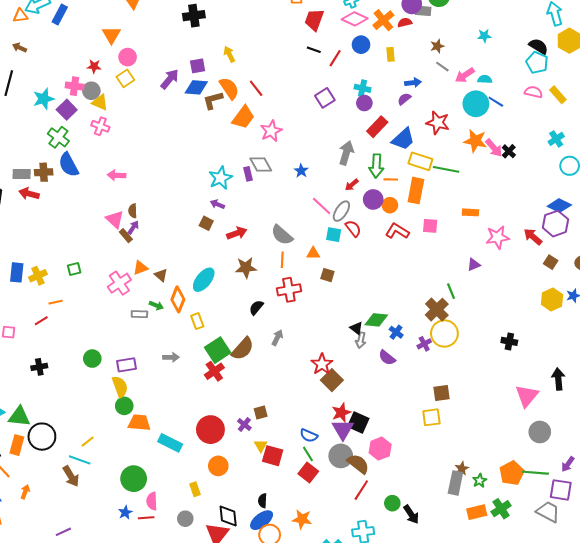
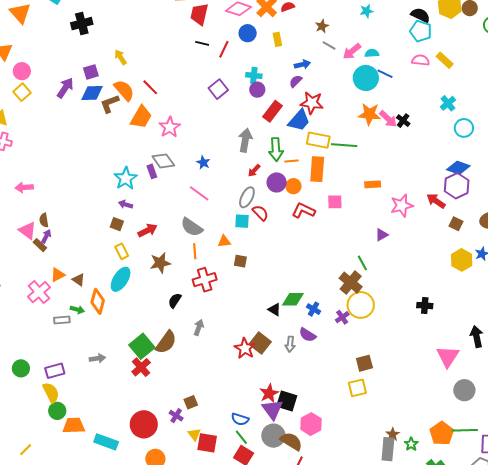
red star: (438, 123) -> (312, 103), moved
pink line: (322, 206) -> (199, 193), moved
yellow rectangle: (197, 321) -> (122, 251), moved
gray arrow: (361, 340) -> (290, 344), moved
brown square: (332, 380) -> (260, 343), moved

